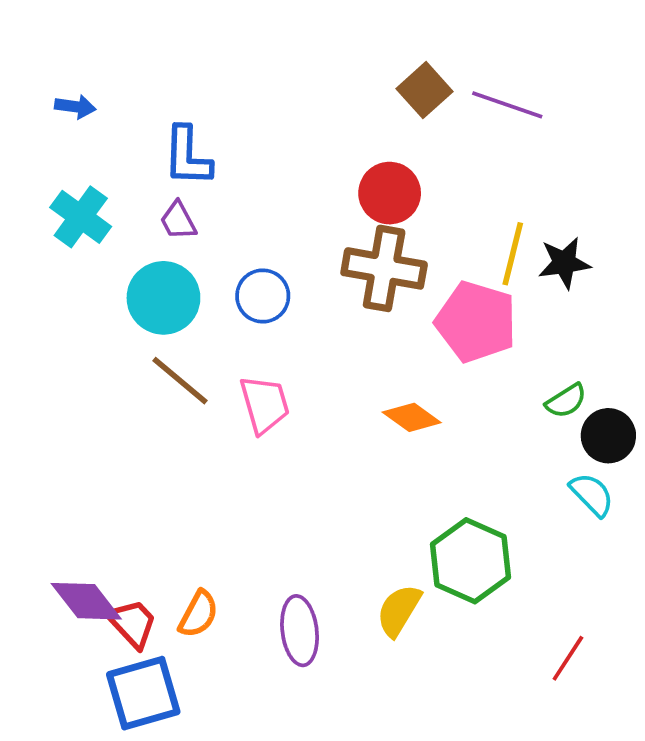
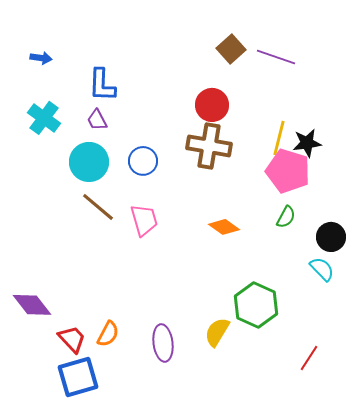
pink pentagon: (476, 322) -> (288, 171), moved
green semicircle: (566, 401) -> (286, 217), moved, turned -30
purple diamond: (86, 601) -> (32, 305), moved

